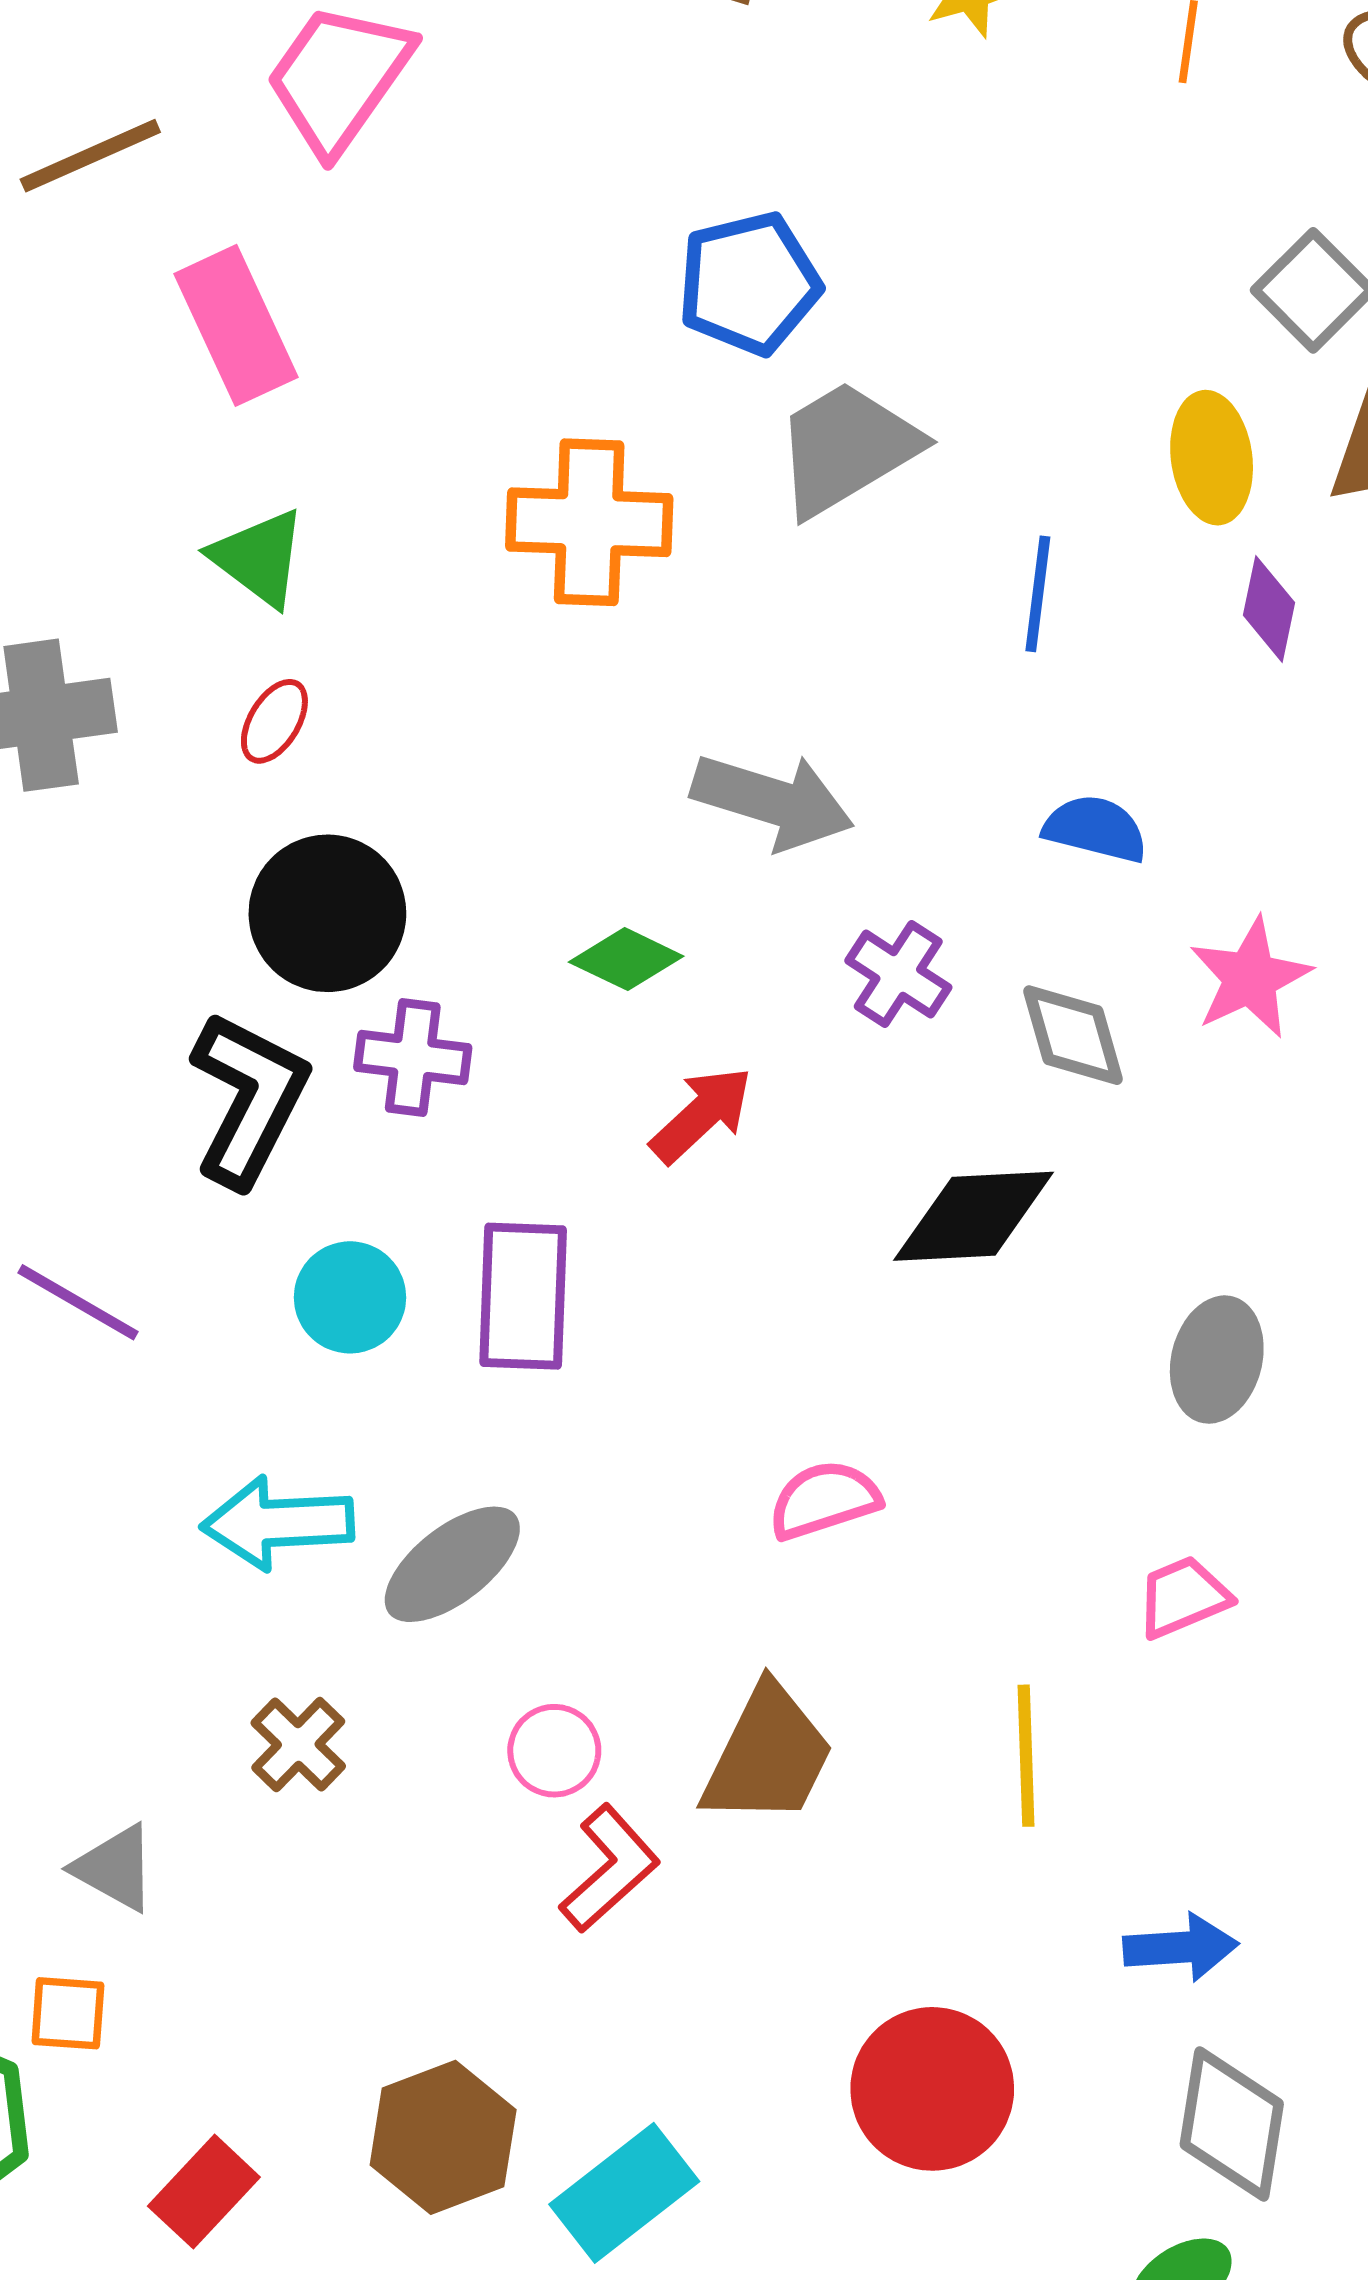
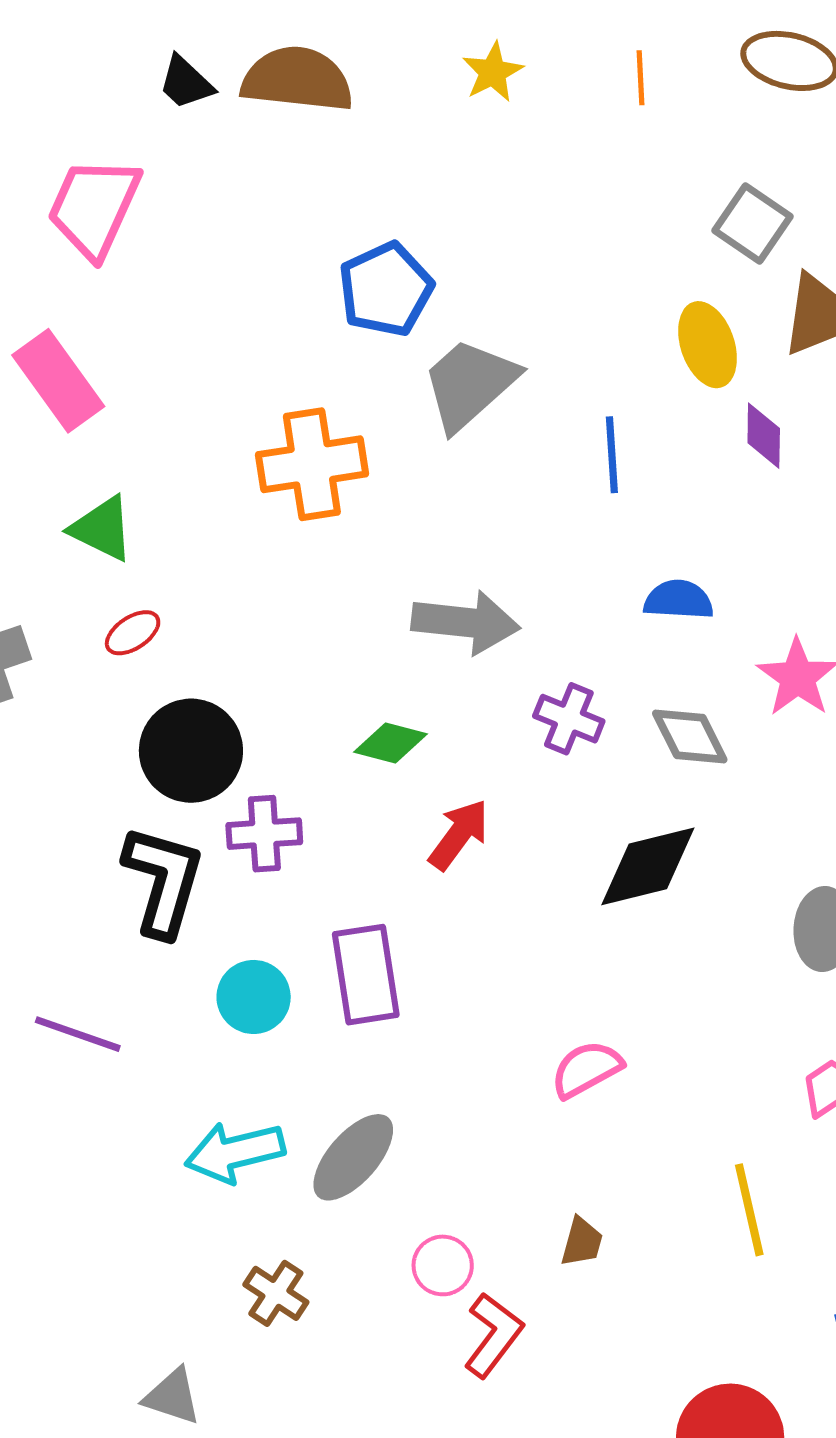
red ellipse: (274, 721) -> (133, 633), turned 36
brown trapezoid: (768, 1755) -> (582, 1242), size x0.5

